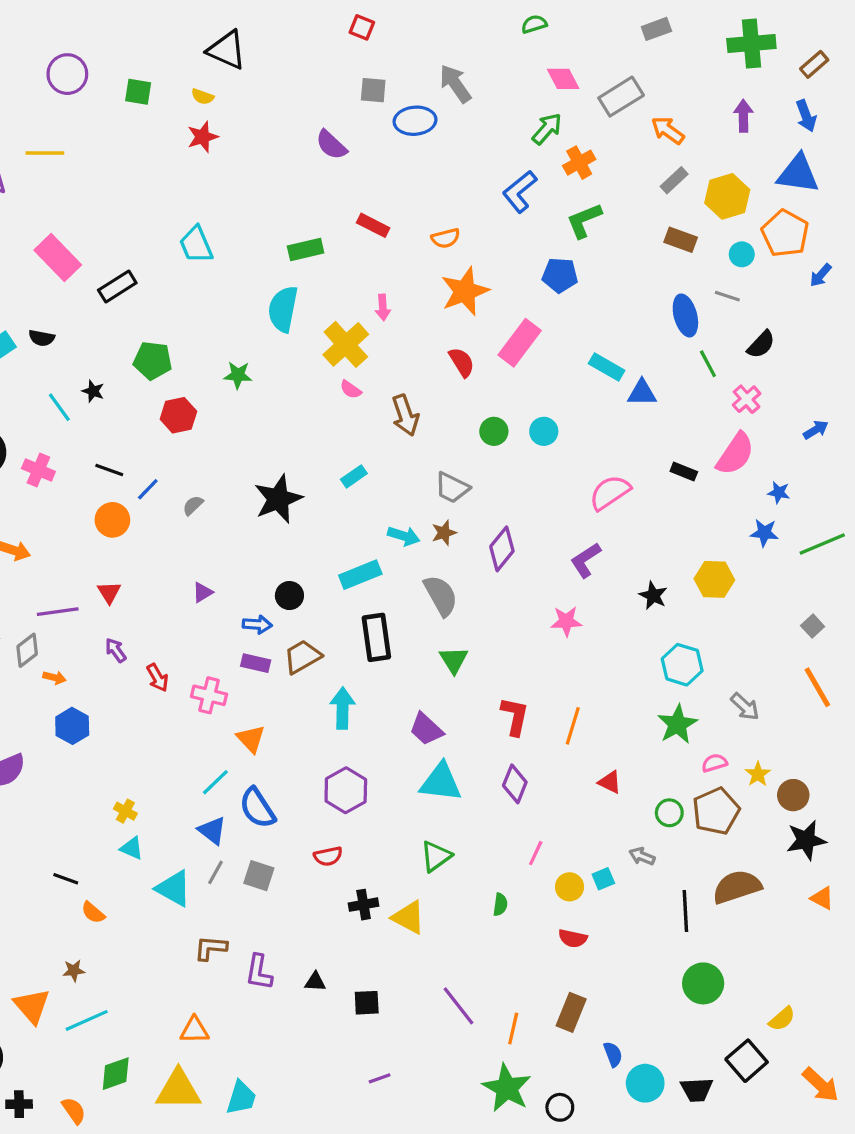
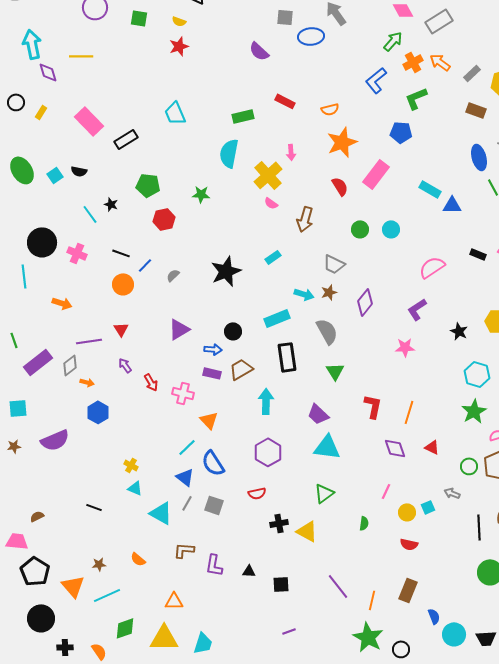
orange arrow: (668, 130) -> (440, 62), moved
brown arrow: (405, 415) -> (305, 219), turned 35
purple triangle: (203, 592) -> (179, 329), size x1.6
purple diamond: (515, 784) -> (395, 448), moved, turned -40
orange semicircle: (93, 913) -> (138, 559), moved

